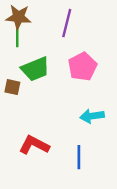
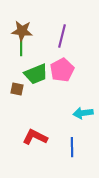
pink pentagon: (82, 67) -> (62, 70), moved

